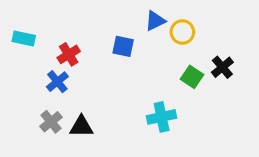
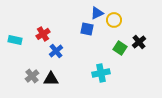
cyan rectangle: (24, 38) -> (15, 40), moved
blue square: (123, 46) -> (87, 29), moved
blue cross: (57, 82) -> (56, 51), moved

